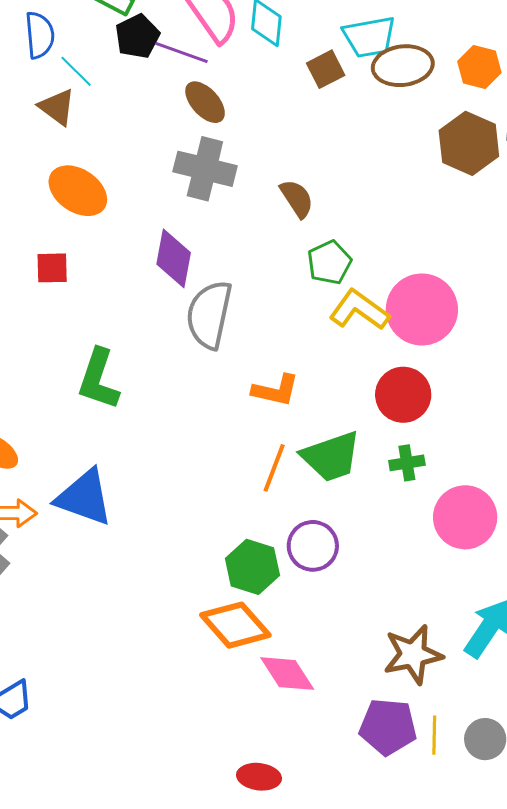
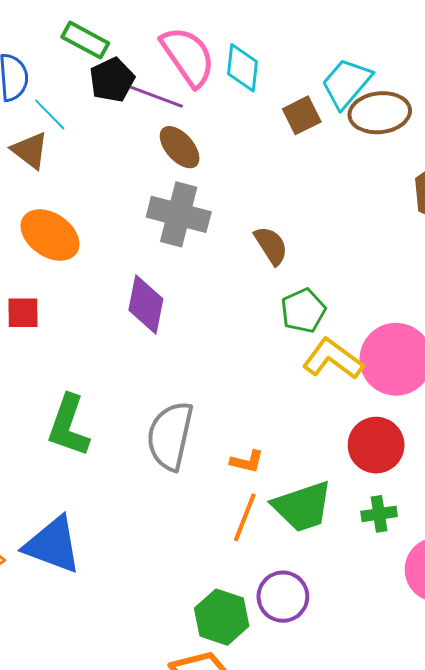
cyan trapezoid: (369, 37) -> (346, 83), turned 140
gray semicircle: (209, 315) -> (170, 436), moved
orange L-shape: (276, 390) -> (247, 462), moved, size x0.7

